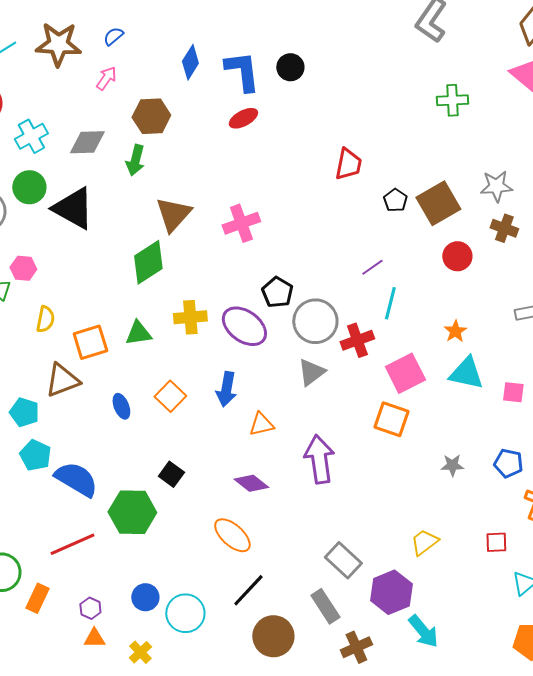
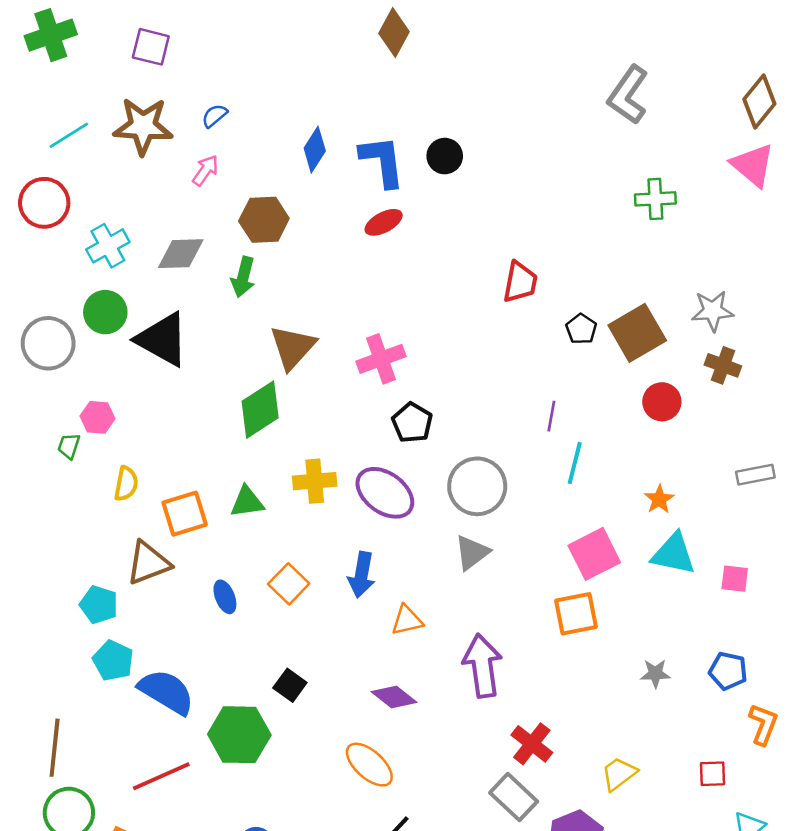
purple line: (372, 267) -> (551, 416), turned -45
black pentagon: (277, 292) -> (412, 423), moved
red cross: (357, 340) -> (532, 744), moved, turned -32
orange square: (391, 419) -> (576, 614), turned -30

